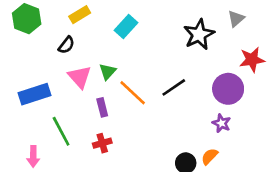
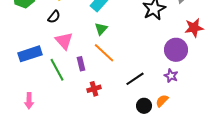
green triangle: (107, 72) -> (101, 29), moved
black line: (174, 87) -> (135, 79), moved
green line: (61, 131) -> (57, 70), moved
red cross: (102, 143) -> (94, 89), moved

